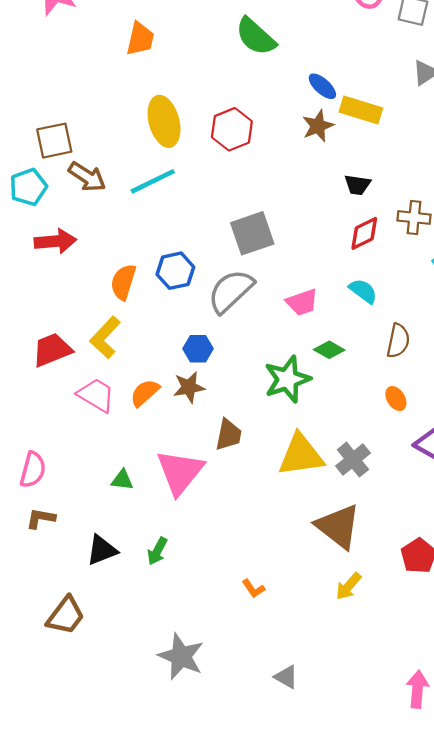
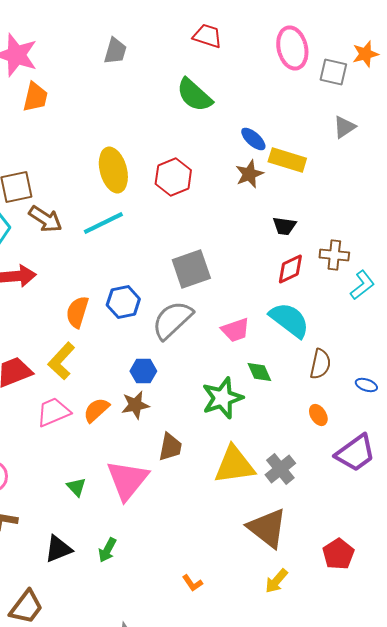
orange trapezoid: (140, 39) -> (35, 97), moved
cyan semicircle: (363, 291) -> (289, 320), size x1.6
green diamond: (329, 350) -> (259, 372), turned 36
pink trapezoid: (96, 395) -> (53, 412), turned -54
green triangle: (122, 480) -> (76, 487), turned 40

